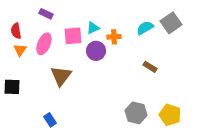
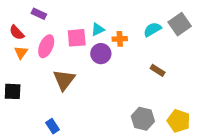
purple rectangle: (46, 14) -> (39, 14), moved
red semicircle: (16, 31) -> (17, 33), turned -35

